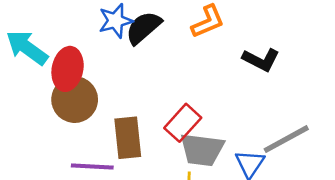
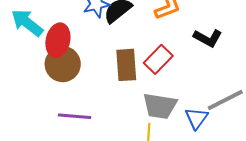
red rectangle: (183, 123) -> (158, 59), moved
brown rectangle: (128, 138) -> (126, 65), moved

